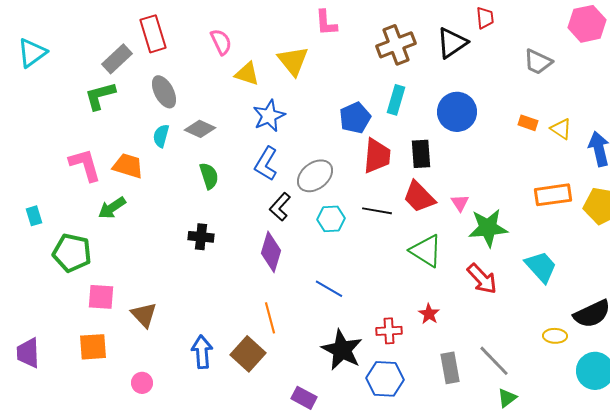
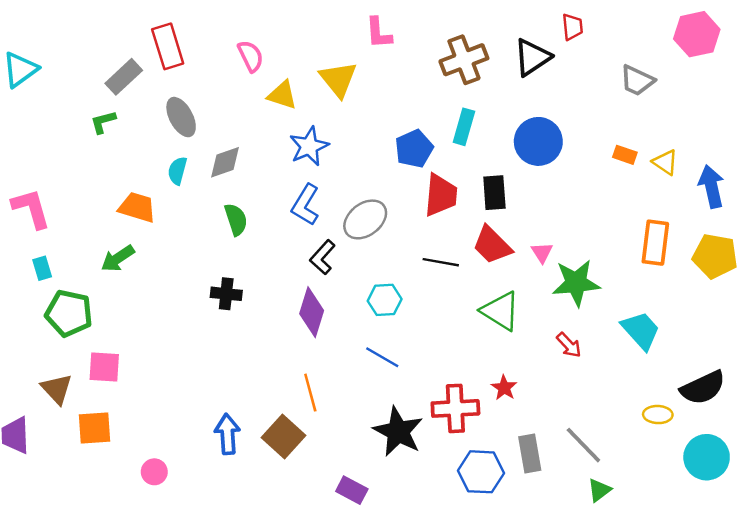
green L-shape: (100, 96) -> (103, 122), size x0.7
gray diamond: (200, 129) -> (225, 162), turned -44
pink L-shape: (85, 165) -> (31, 208), moved
orange rectangle: (553, 195) -> (655, 243), turned -75
cyan rectangle: (34, 216) -> (42, 268), moved
cyan hexagon: (331, 219) -> (385, 300), moved
red arrow: (482, 279) -> (569, 345), size x0.7
brown triangle: (144, 315) -> (57, 389), moved
red cross: (389, 331) -> (455, 408), size x1.5
blue hexagon: (385, 379) -> (481, 472), moved

